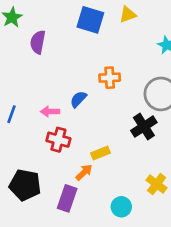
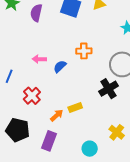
purple semicircle: (38, 42) -> (36, 13), moved
pink arrow: (50, 111) -> (39, 59), moved
red cross: (58, 140) -> (32, 96), moved, turned 30
orange arrow: (84, 172) -> (57, 115), moved

